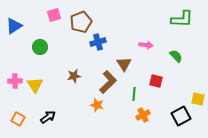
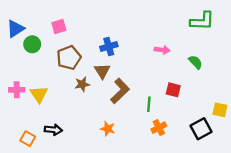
pink square: (54, 15) -> (59, 27), moved
brown pentagon: (81, 22) -> (69, 58), moved
green circle: (40, 47) -> (32, 44), moved
brown triangle: (124, 64) -> (102, 71), moved
orange star: (97, 105) -> (108, 129), moved
black arrow: (48, 117) -> (53, 130), turned 42
orange square: (18, 119) -> (28, 139), moved

